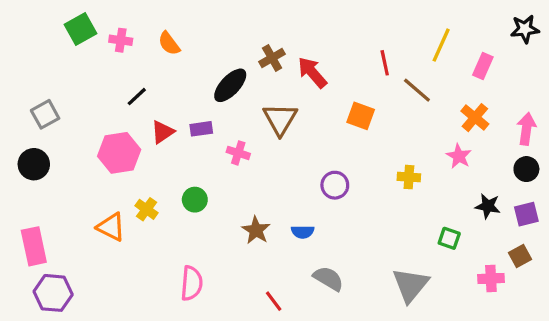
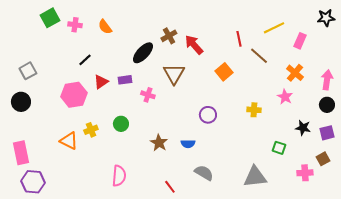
yellow line: (441, 45) -> (274, 28), turned 40
orange square: (361, 116) -> (224, 72), turned 30
yellow cross: (146, 209) -> (91, 130), turned 32
gray triangle: (410, 285) -> (255, 177), turned 45

